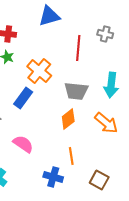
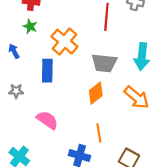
blue rectangle: (23, 98) -> (47, 71), turned -35

